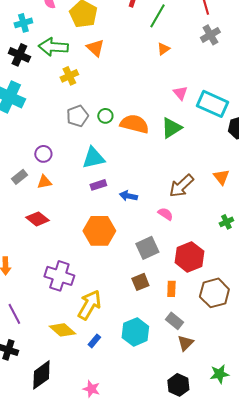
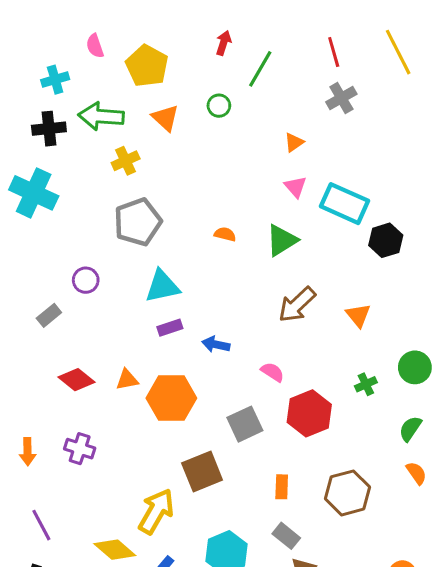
orange triangle: (163, 49) -> (294, 142), moved
black cross: (19, 55) -> (49, 129), turned -30
gray pentagon: (77, 116) -> (138, 222), size x1.4
green circle: (105, 116) -> (219, 106), moved
orange semicircle: (134, 124) -> (225, 234), size x0.5
orange triangle: (44, 182) -> (127, 380), moved
brown arrow: (181, 186) -> (297, 305), moved
red hexagon: (189, 257) -> (309, 413), moved
purple cross: (59, 276) -> (80, 449), moved, size x0.7
brown square: (140, 282) -> (202, 472), moved, size x1.5

